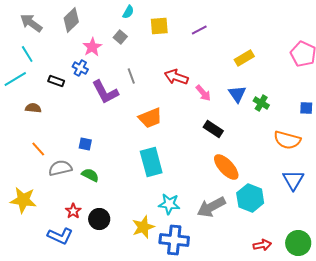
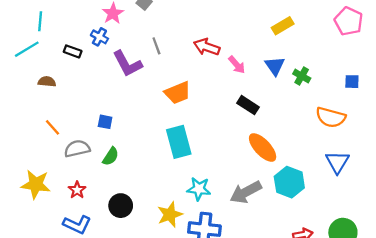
cyan line: (27, 54) -> (40, 21), turned 36
green semicircle: (90, 175) -> (111, 156), turned 96
red star: (73, 211) -> (77, 190), moved

